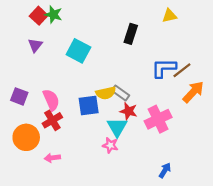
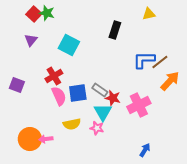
yellow semicircle: (106, 93) -> (72, 124), moved
gray rectangle: (121, 93) -> (100, 90), moved
pink semicircle: (51, 100) -> (59, 96), moved
red cross: (52, 120) -> (54, 76), moved
orange circle: (26, 137) -> (30, 139), moved

